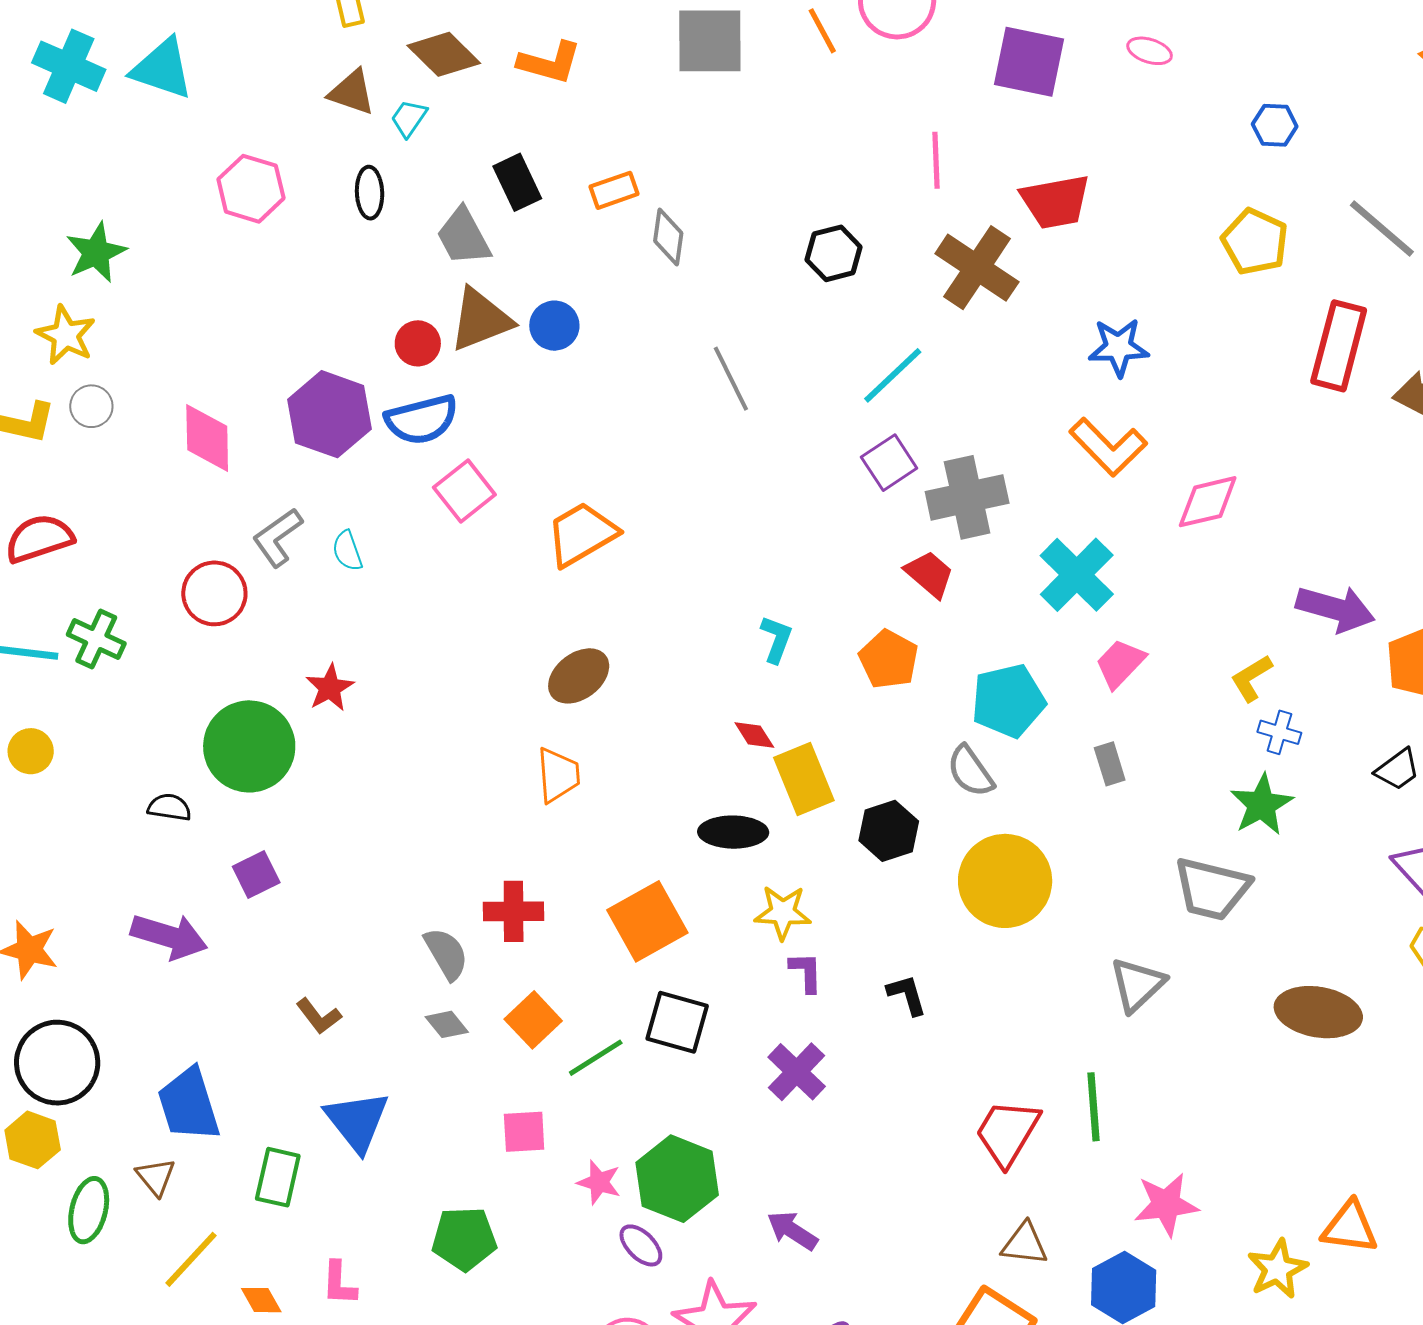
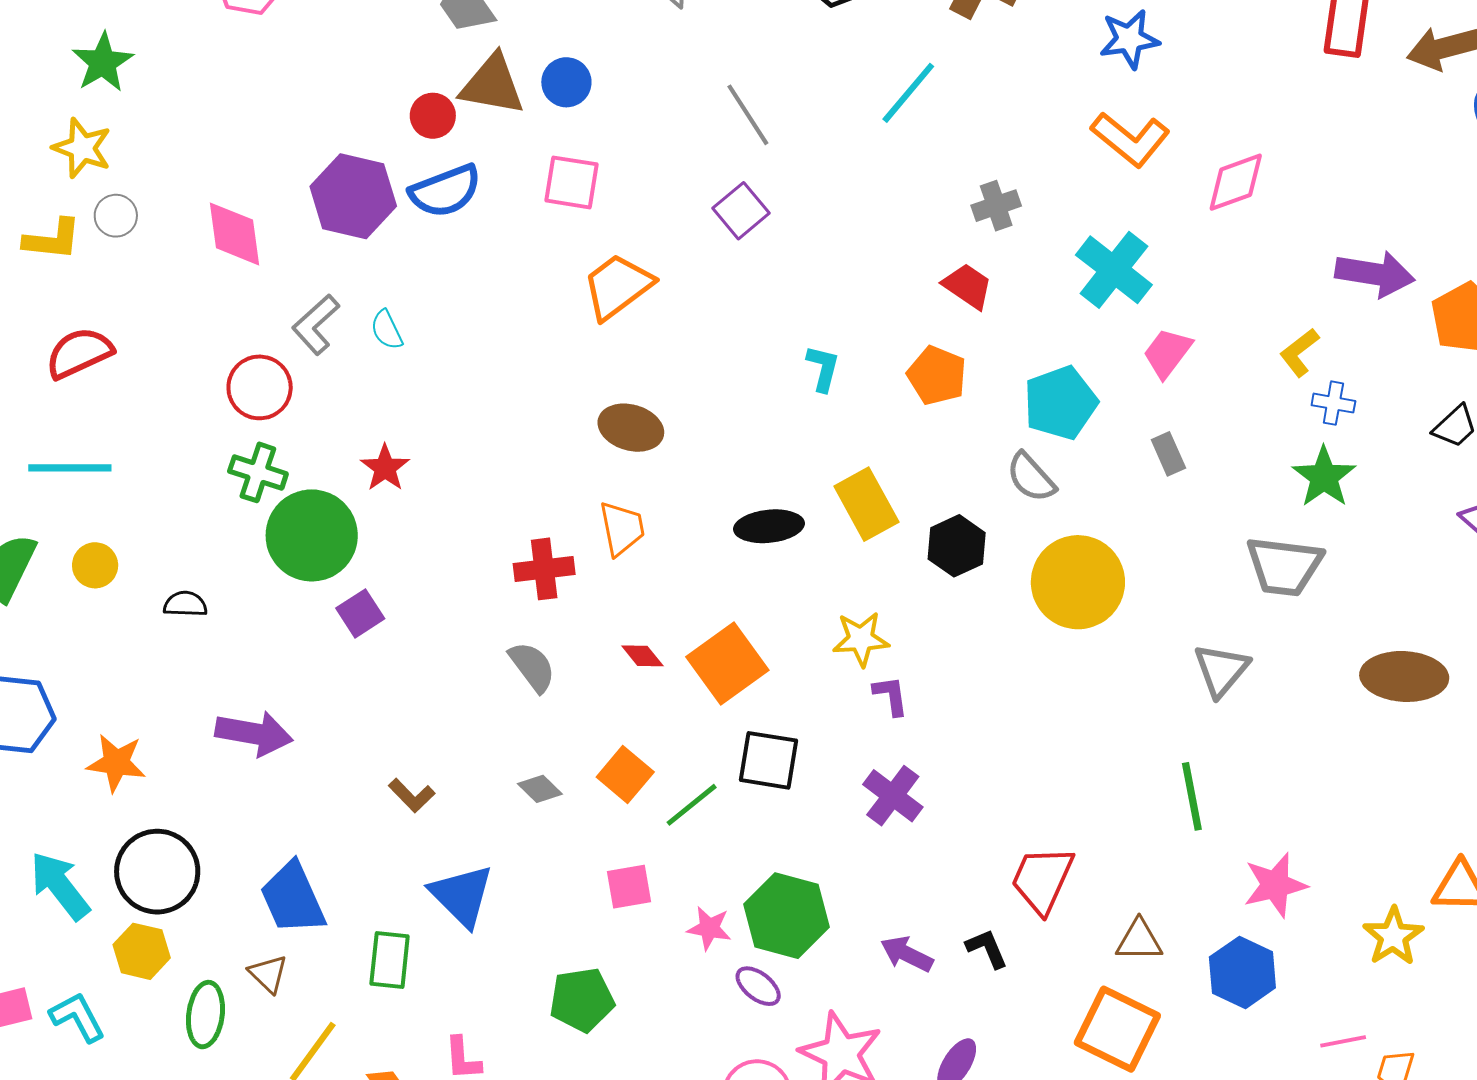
brown triangle: (481, 320) -> (492, 85), turned 38
purple square: (889, 463) -> (741, 211), moved
pink square: (464, 491) -> (572, 182), moved, turned -36
gray cross: (967, 497) -> (996, 206), size x0.6
green cross: (96, 639) -> (258, 472), moved
brown ellipse: (579, 676) -> (631, 428), turned 60
red diamond: (754, 735) -> (642, 656), moved
black semicircle: (169, 807) -> (185, 604), moved
black ellipse: (733, 832) -> (769, 526), moved
purple square: (256, 875) -> (360, 613), moved
red cross: (514, 911) -> (544, 569), moved
gray semicircle: (446, 954) -> (532, 667), moved
black L-shape: (907, 995) -> (987, 949), moved
red trapezoid: (1007, 1133) -> (1042, 880), moved

